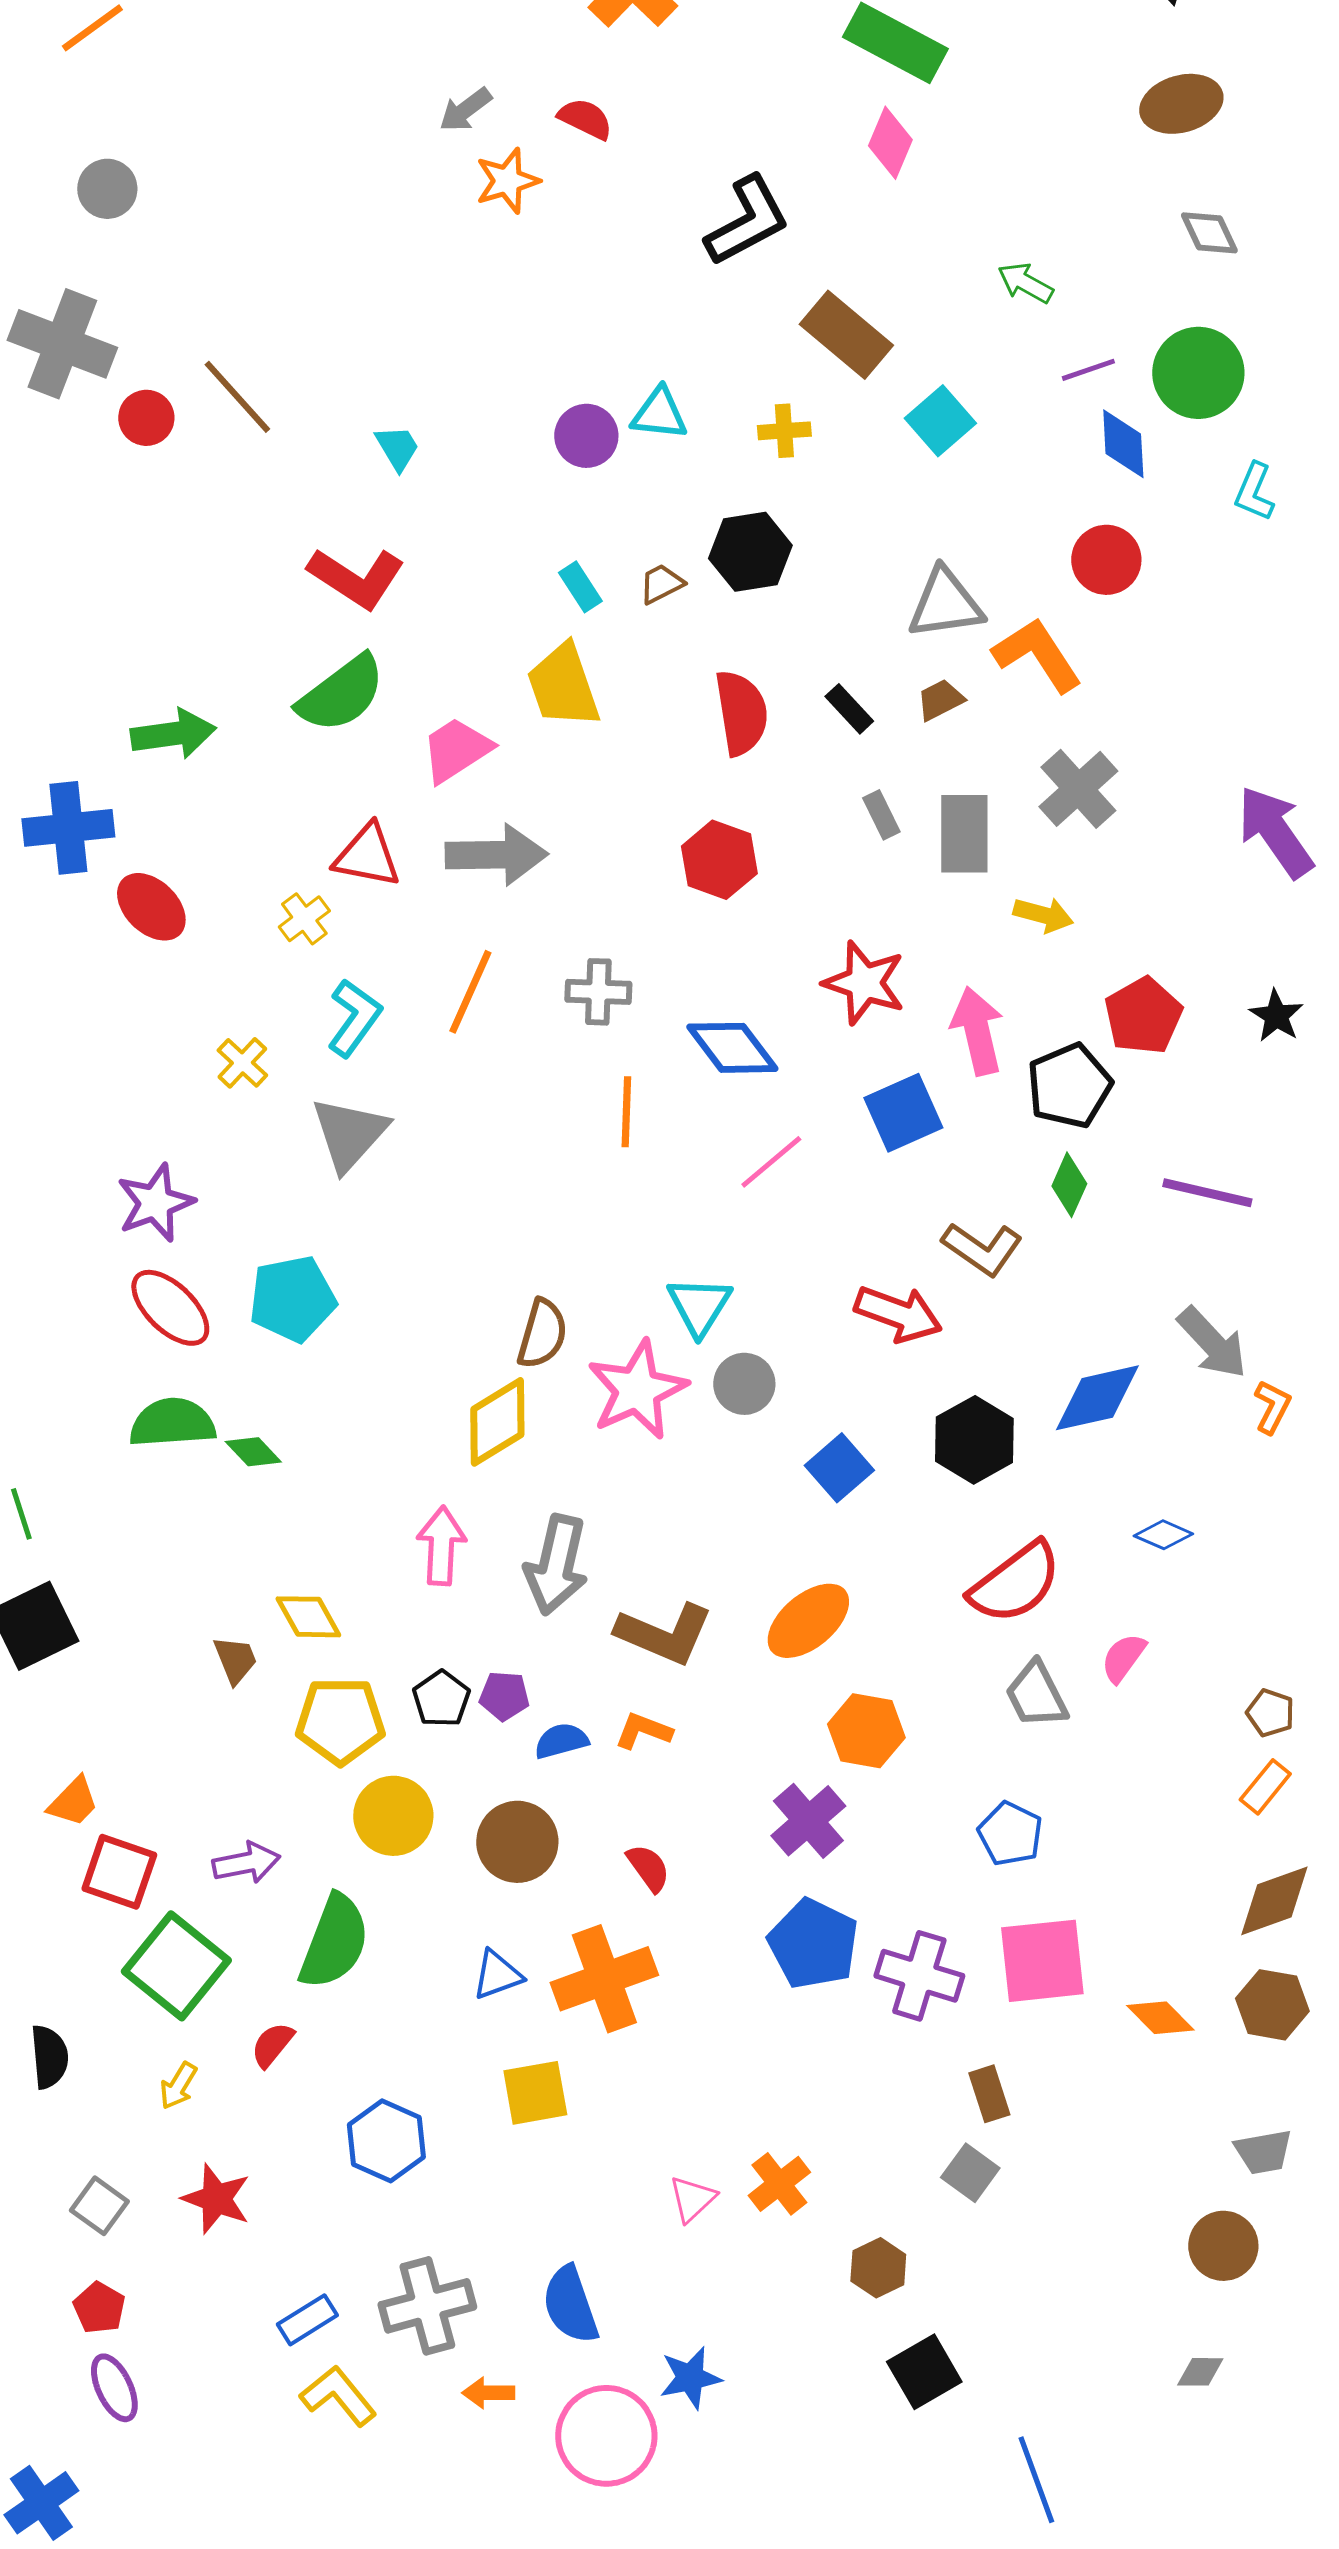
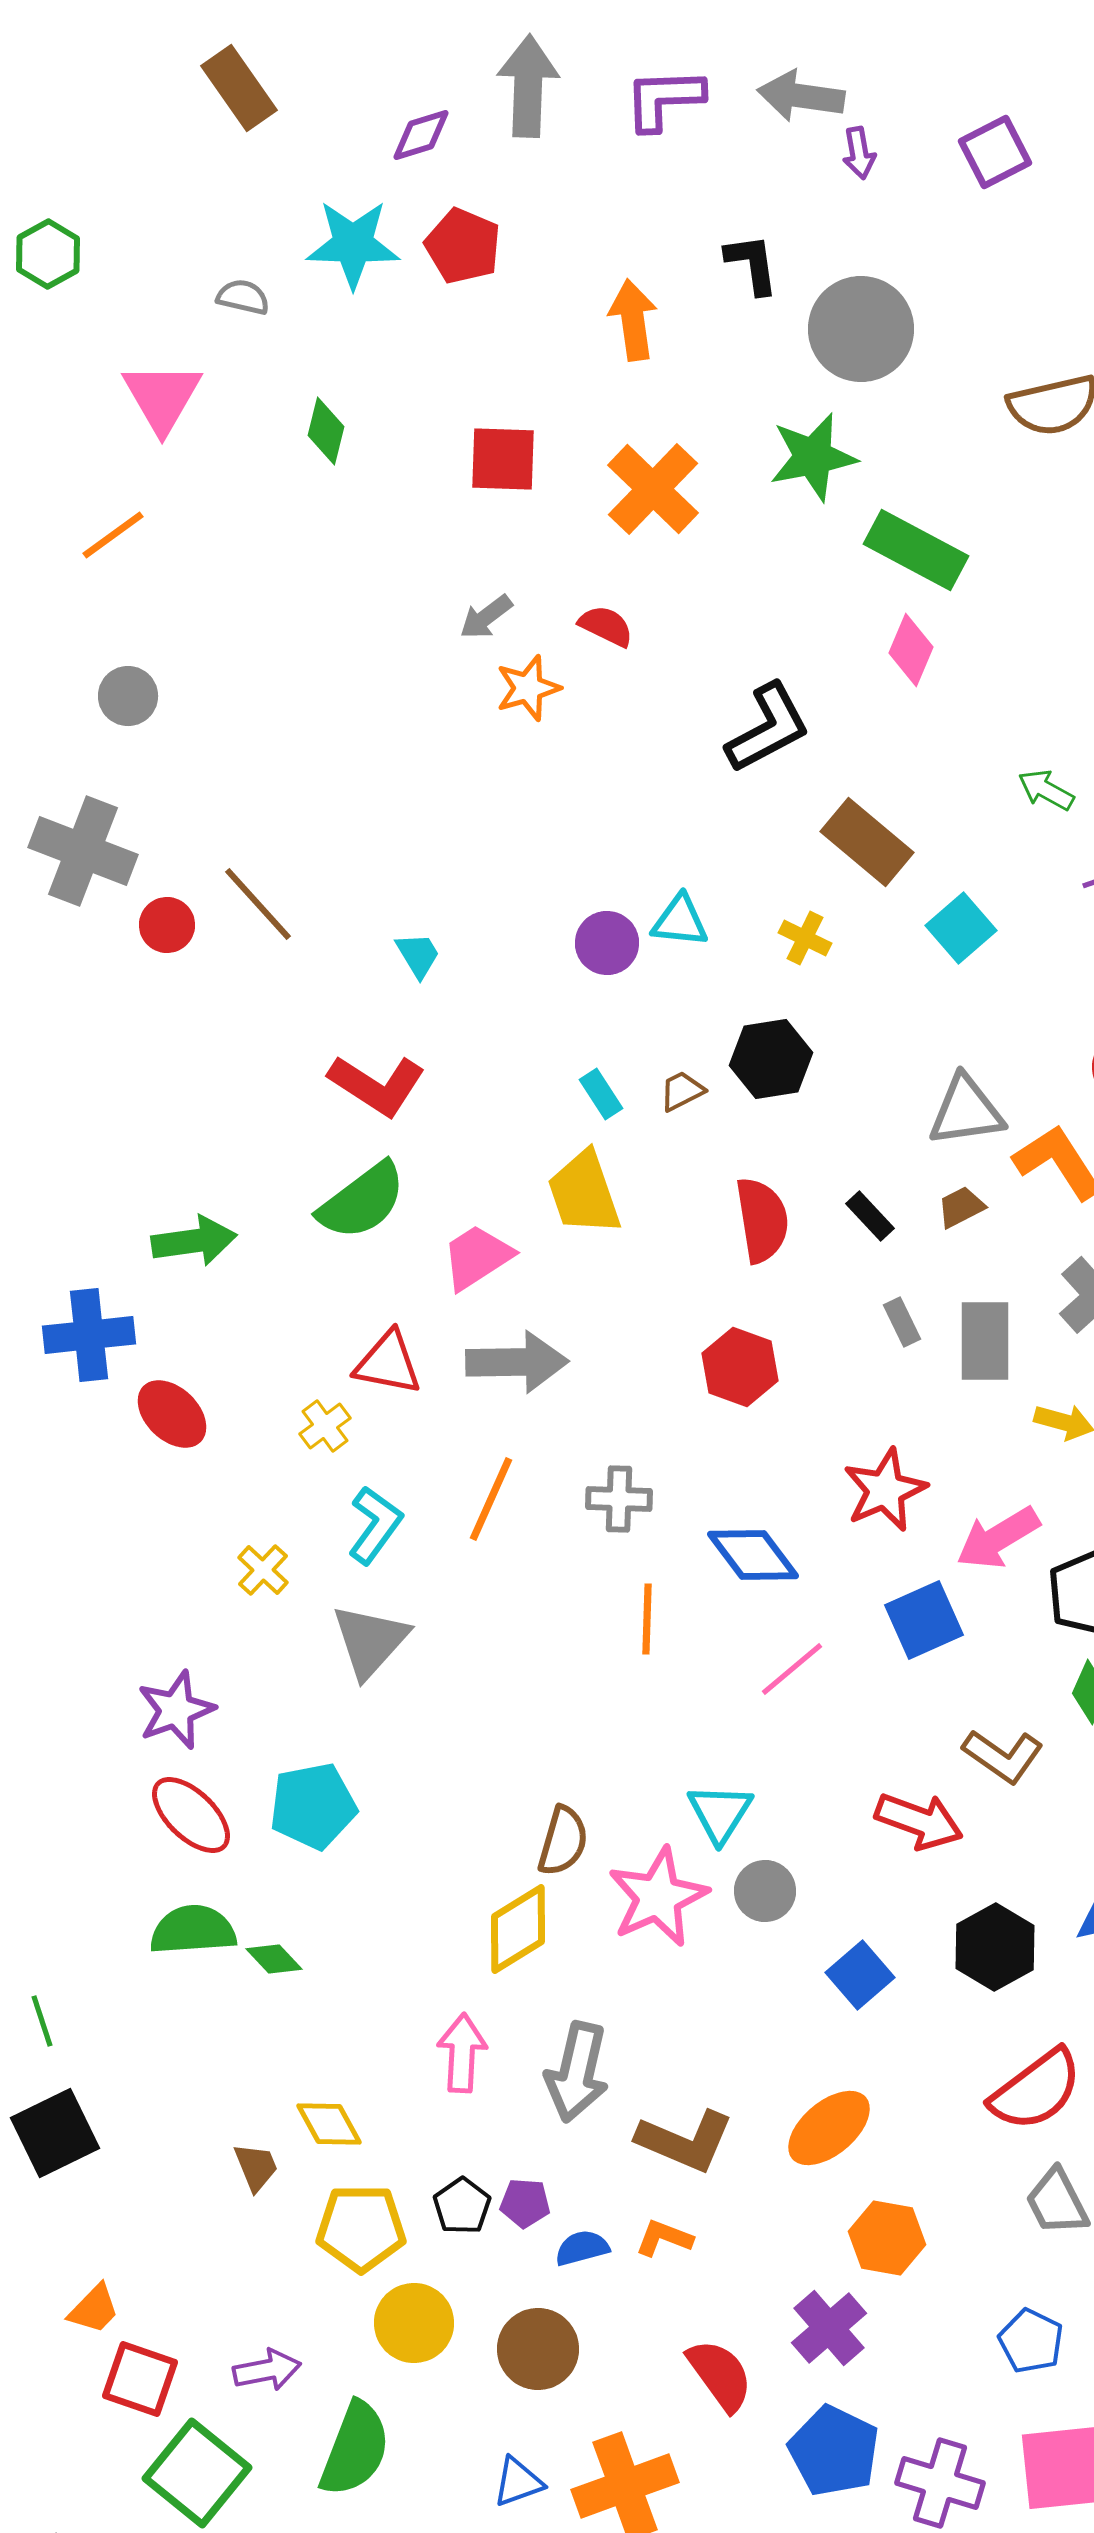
yellow cross: (784, 431) -> (805, 938), turned 30
red star: (864, 983) -> (885, 1490), turned 30
pink arrow: (977, 1031) -> (998, 1538), turned -108
red semicircle: (648, 1868) -> (720, 2375), moved, size x1.5

